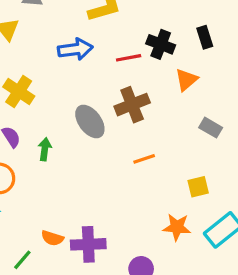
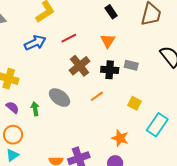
black cross: (161, 44) -> (110, 70), moved
gray ellipse: (90, 121) -> (60, 98), moved
yellow square: (198, 187) -> (134, 103), turned -32
orange star: (177, 227) -> (120, 138), moved, turned 30

